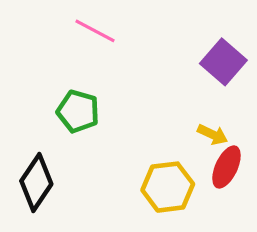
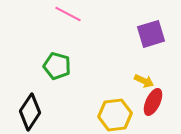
purple square: (223, 62) -> (151, 34), turned 32

